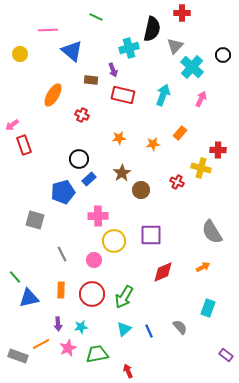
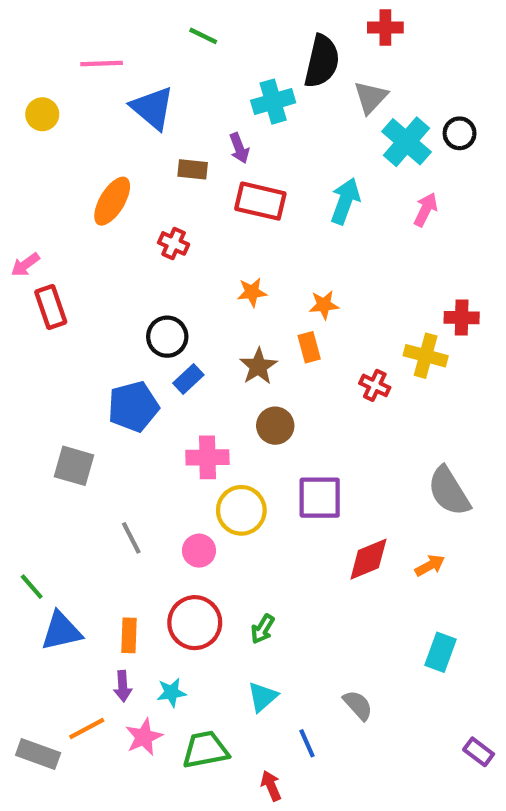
black circle: (223, 55) -> (460, 133), moved
orange rectangle: (180, 133) -> (309, 347), moved, turned -56
brown circle: (141, 190) -> (275, 426), moved
red diamond: (163, 272) -> (368, 559), moved
orange rectangle: (61, 290) -> (129, 635), moved
green arrow: (124, 297) -> (263, 629), size x0.6
gray semicircle: (180, 327) -> (358, 705), moved
blue line: (149, 331) -> (307, 743), moved

